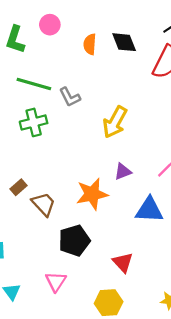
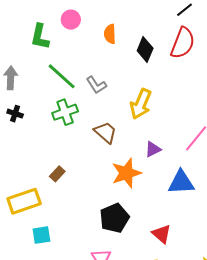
black diamond: (124, 42) -> (145, 50), moved, turned 50
green line: (34, 84) -> (62, 76), turned 32
brown trapezoid: (44, 204) -> (106, 132), moved

